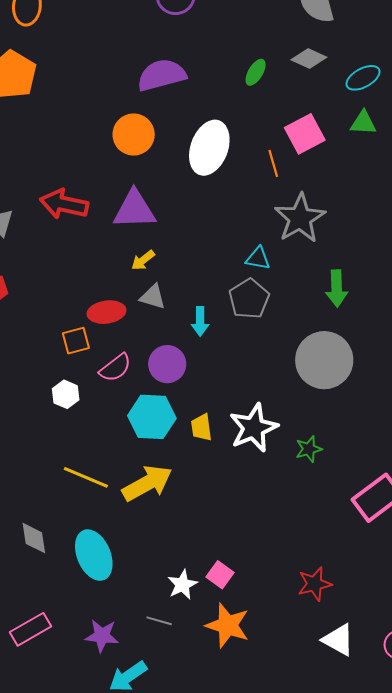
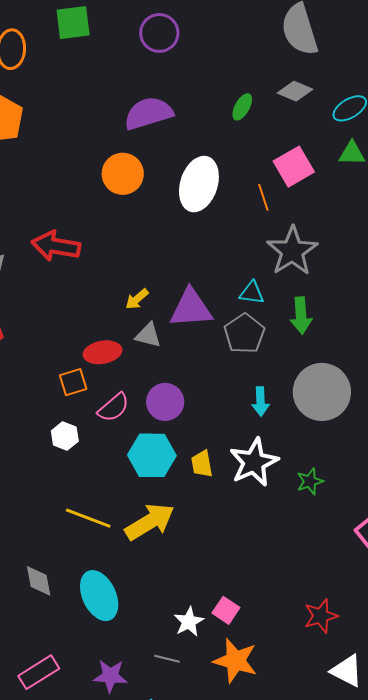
purple triangle: (134, 210) -> (191, 308), moved
green arrow: (337, 288) -> (301, 315), moved
cyan arrow: (200, 321) -> (260, 401), moved

